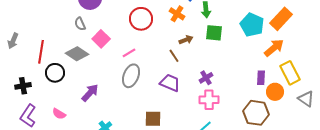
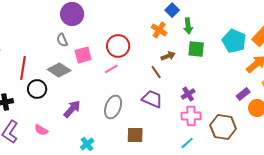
red circle: (141, 19) -> (118, 46), moved
pink square: (101, 39) -> (83, 55), turned 30
gray ellipse: (131, 76) -> (113, 107), moved
purple rectangle: (261, 78) -> (243, 94), turned 48
brown hexagon: (256, 113) -> (223, 127), moved

